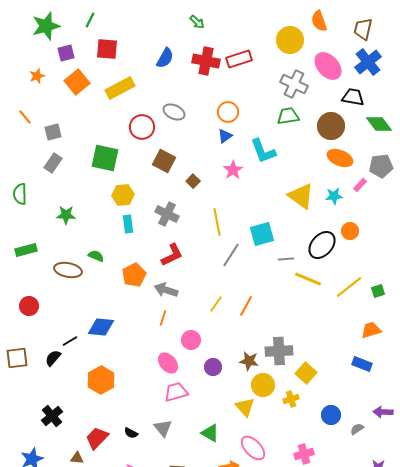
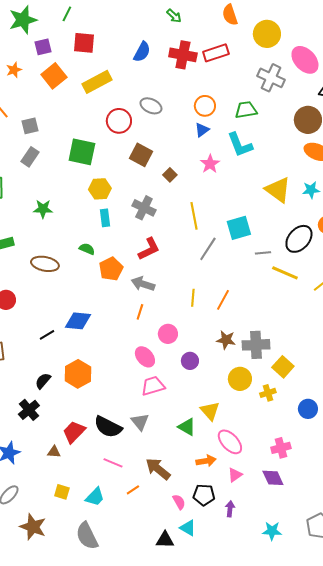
orange semicircle: (319, 21) -> (230, 15), moved
green trapezoid: (288, 116) -> (246, 110), moved
green semicircle: (96, 256) -> (87, 249), moved
yellow line: (216, 304) -> (193, 298), turned -30
black semicircle: (53, 358) -> (43, 381), moved
brown star: (249, 361) -> (226, 340), moved
yellow triangle: (245, 407) -> (210, 411), moved
black semicircle: (131, 433) -> (108, 427), size x2.0

